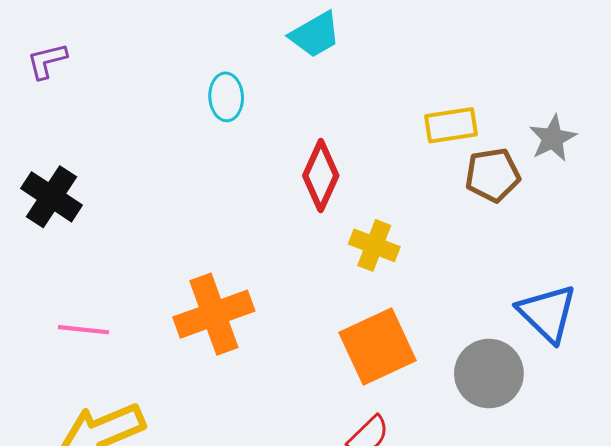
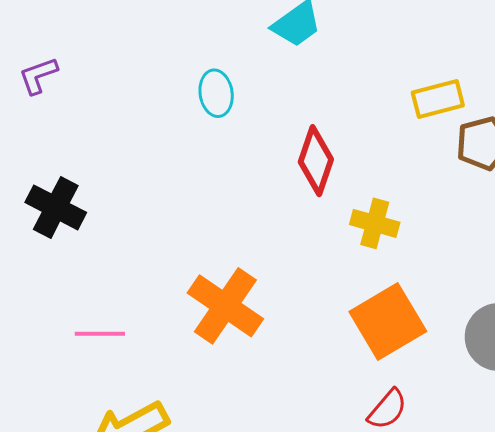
orange cross: (214, 314) -> (225, 306), turned -30

